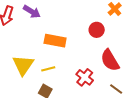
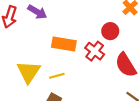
red cross: (85, 77) -> (95, 51), moved

